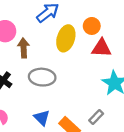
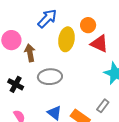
red triangle: (101, 48) -> (99, 44), turned 30

